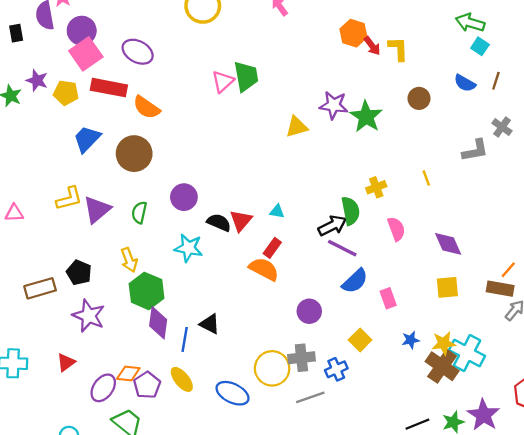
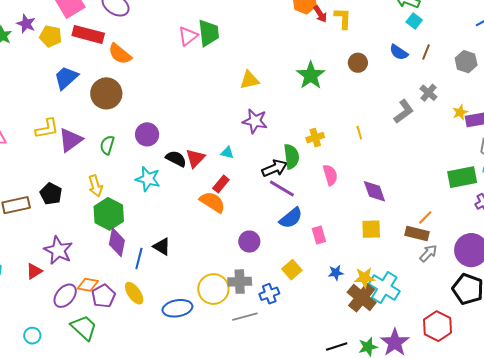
purple star: (334, 105) -> (255, 121), moved
gray L-shape: (475, 150) -> (404, 111), turned -30
purple star: (89, 316) -> (58, 250), moved
blue ellipse: (233, 393) -> (177, 308), turned -40

